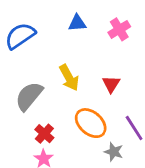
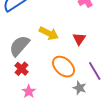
yellow arrow: (69, 78) -> (49, 33), turned -36
red cross: (44, 134) -> (22, 69), moved

